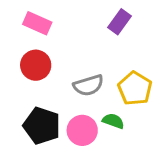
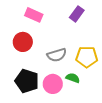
pink rectangle: (37, 23) -> (34, 15), moved
yellow pentagon: (135, 88) -> (87, 57), turned -30

